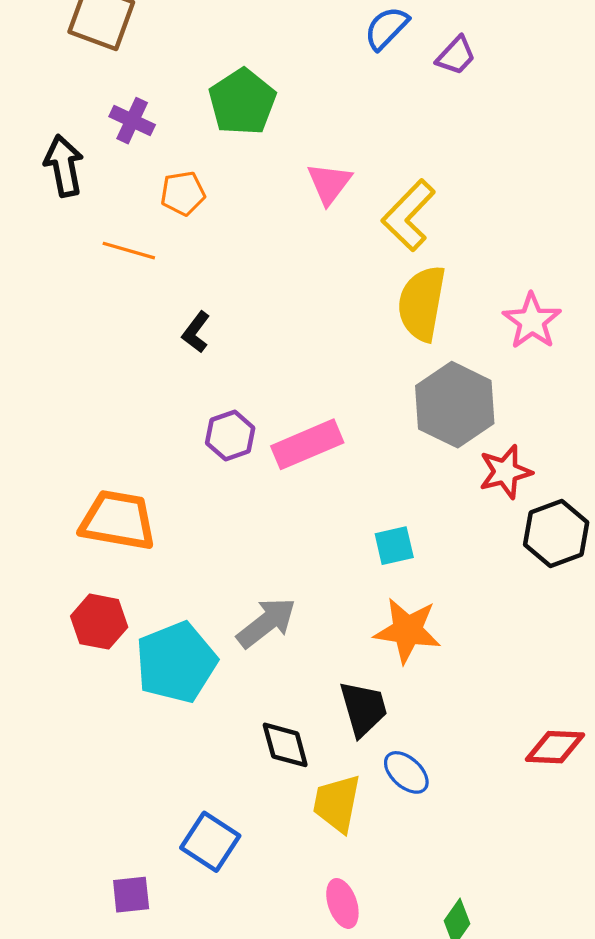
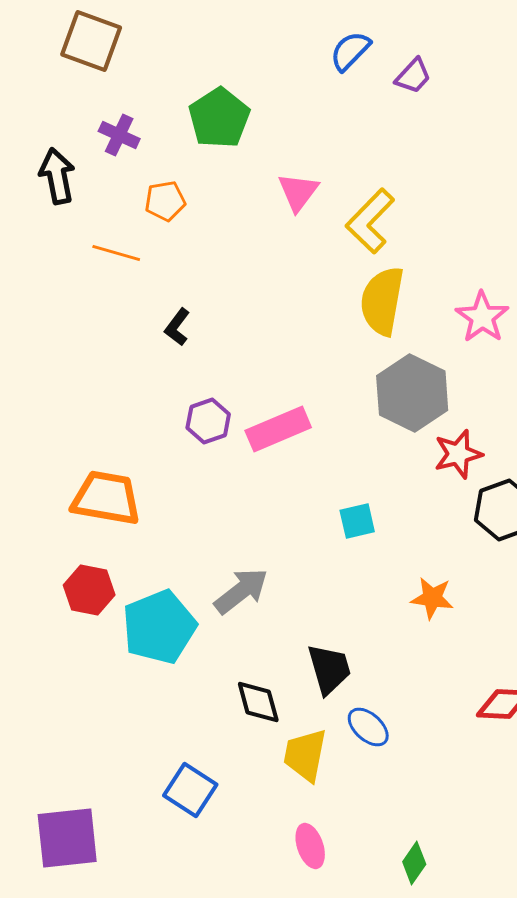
orange star: (407, 630) -> (432, 598), moved, size x0.7
purple square: (131, 895) -> (67, 838), moved, size x1.8

